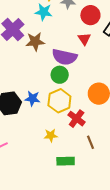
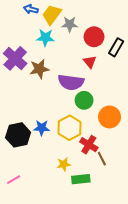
green circle: (60, 75) -> (84, 100), moved
brown line: (90, 142) -> (102, 159), moved
green rectangle: (66, 161) -> (81, 179), moved

